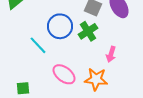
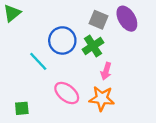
pink arrow: (111, 54) -> (106, 71), moved

